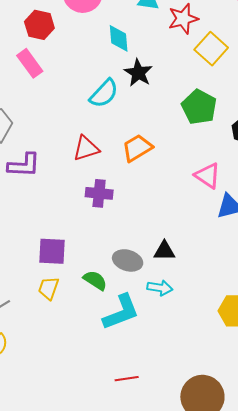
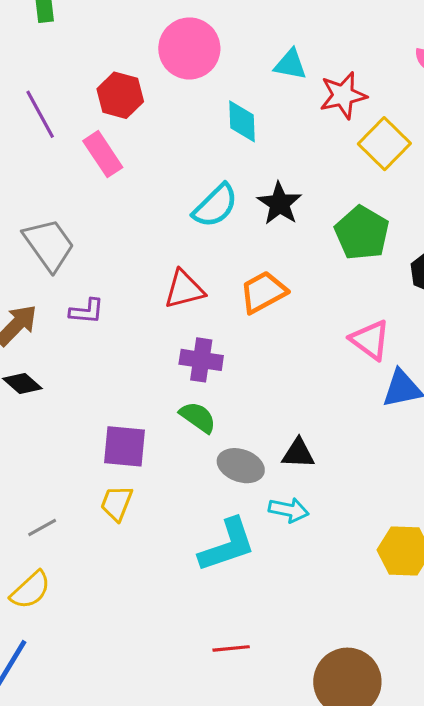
black star: (138, 73) -> (279, 204), moved
purple L-shape: (24, 165) -> (87, 311), size x0.7
green semicircle: (95, 280) -> (198, 417), moved

